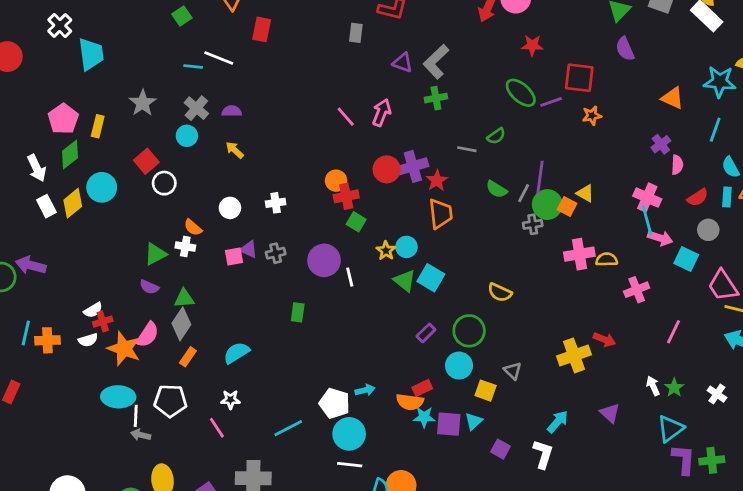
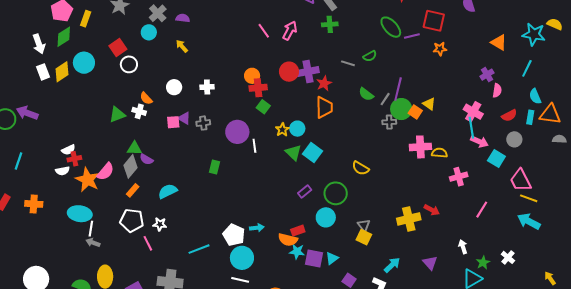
purple semicircle: (149, 287) -> (146, 159), moved
orange cross: (47, 340) -> (34, 204), moved
green star: (674, 388) -> (483, 263), moved
yellow square: (486, 391) -> (364, 237), moved
white pentagon: (170, 401) -> (132, 220), moved

